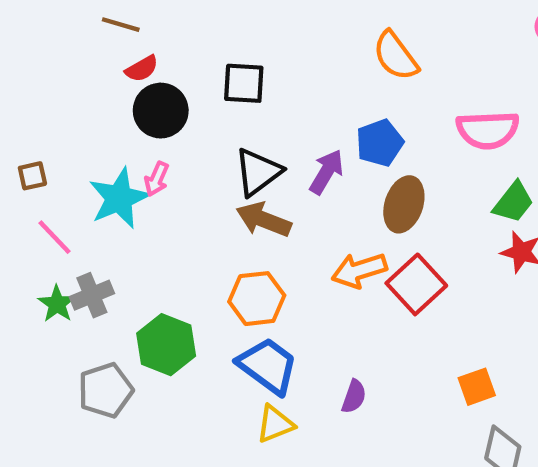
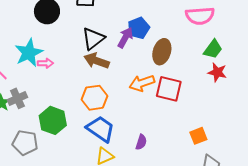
blue pentagon: (380, 143) -> (139, 28), moved
pink arrow: (157, 179) -> (45, 63), moved, turned -112
red square: (416, 284) -> (169, 89), turned -32
gray pentagon: (105, 390) -> (25, 143), turned 30

